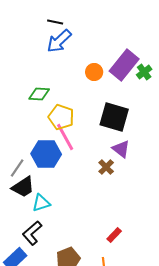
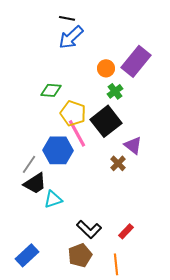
green cross: (144, 72) -> (115, 91), moved
black square: (114, 117) -> (106, 121), moved, turned 36
black L-shape: (32, 233) -> (89, 229), moved, turned -95

